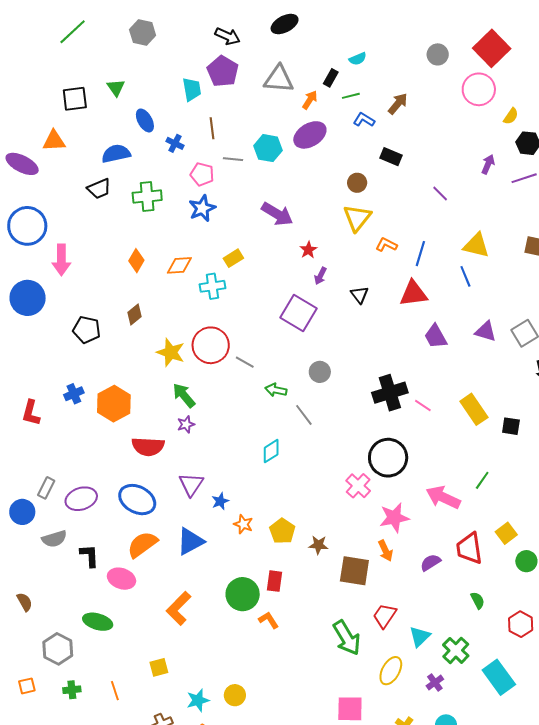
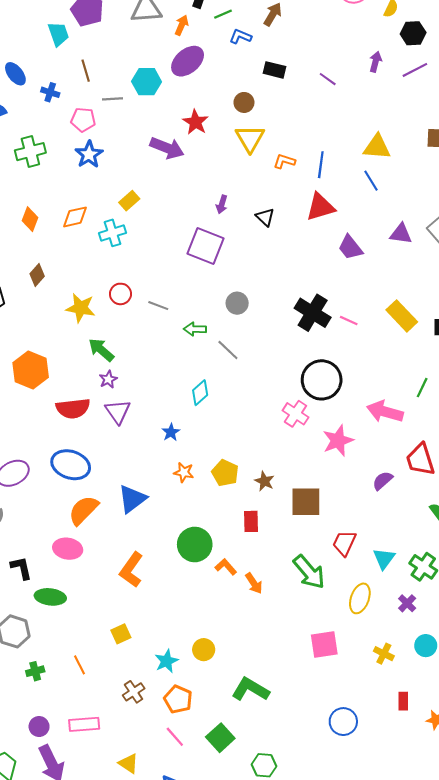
purple line: (440, 193) -> (328, 79), moved
red star: (308, 250) -> (196, 122), moved, size x1.4
red circle: (211, 345) -> (120, 294), size x0.6
black cross: (390, 393) -> (313, 313), turned -32
purple triangle: (191, 484) -> (118, 412), moved
blue star: (220, 501) -> (171, 432), moved
brown star: (318, 545) -> (264, 481), turned 30
orange arrow: (385, 551) -> (254, 583), moved
black L-shape: (89, 556) -> (21, 568), moved
red rectangle: (275, 581) -> (251, 521), moved

